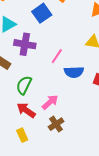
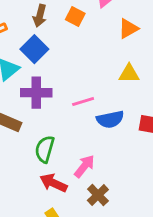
blue square: (42, 13) -> (34, 49), moved
pink line: (57, 56) -> (83, 101), turned 49

